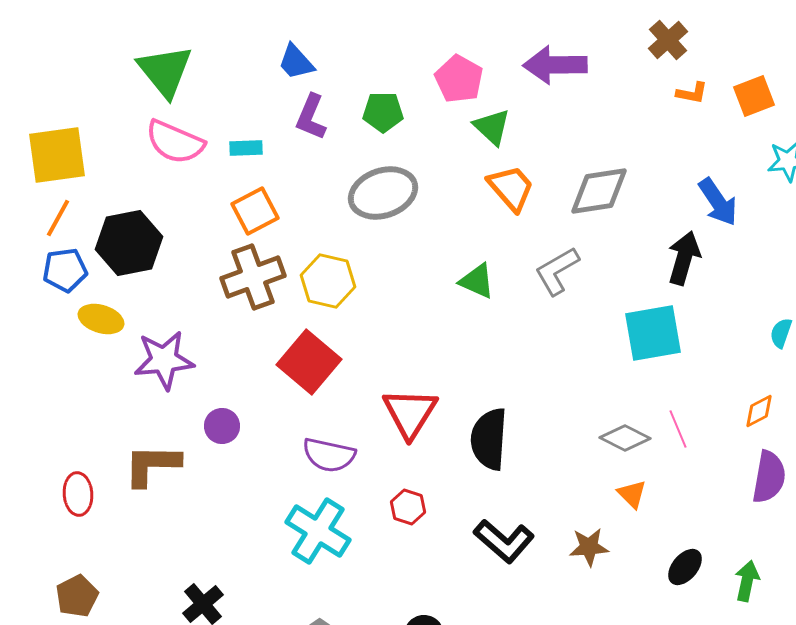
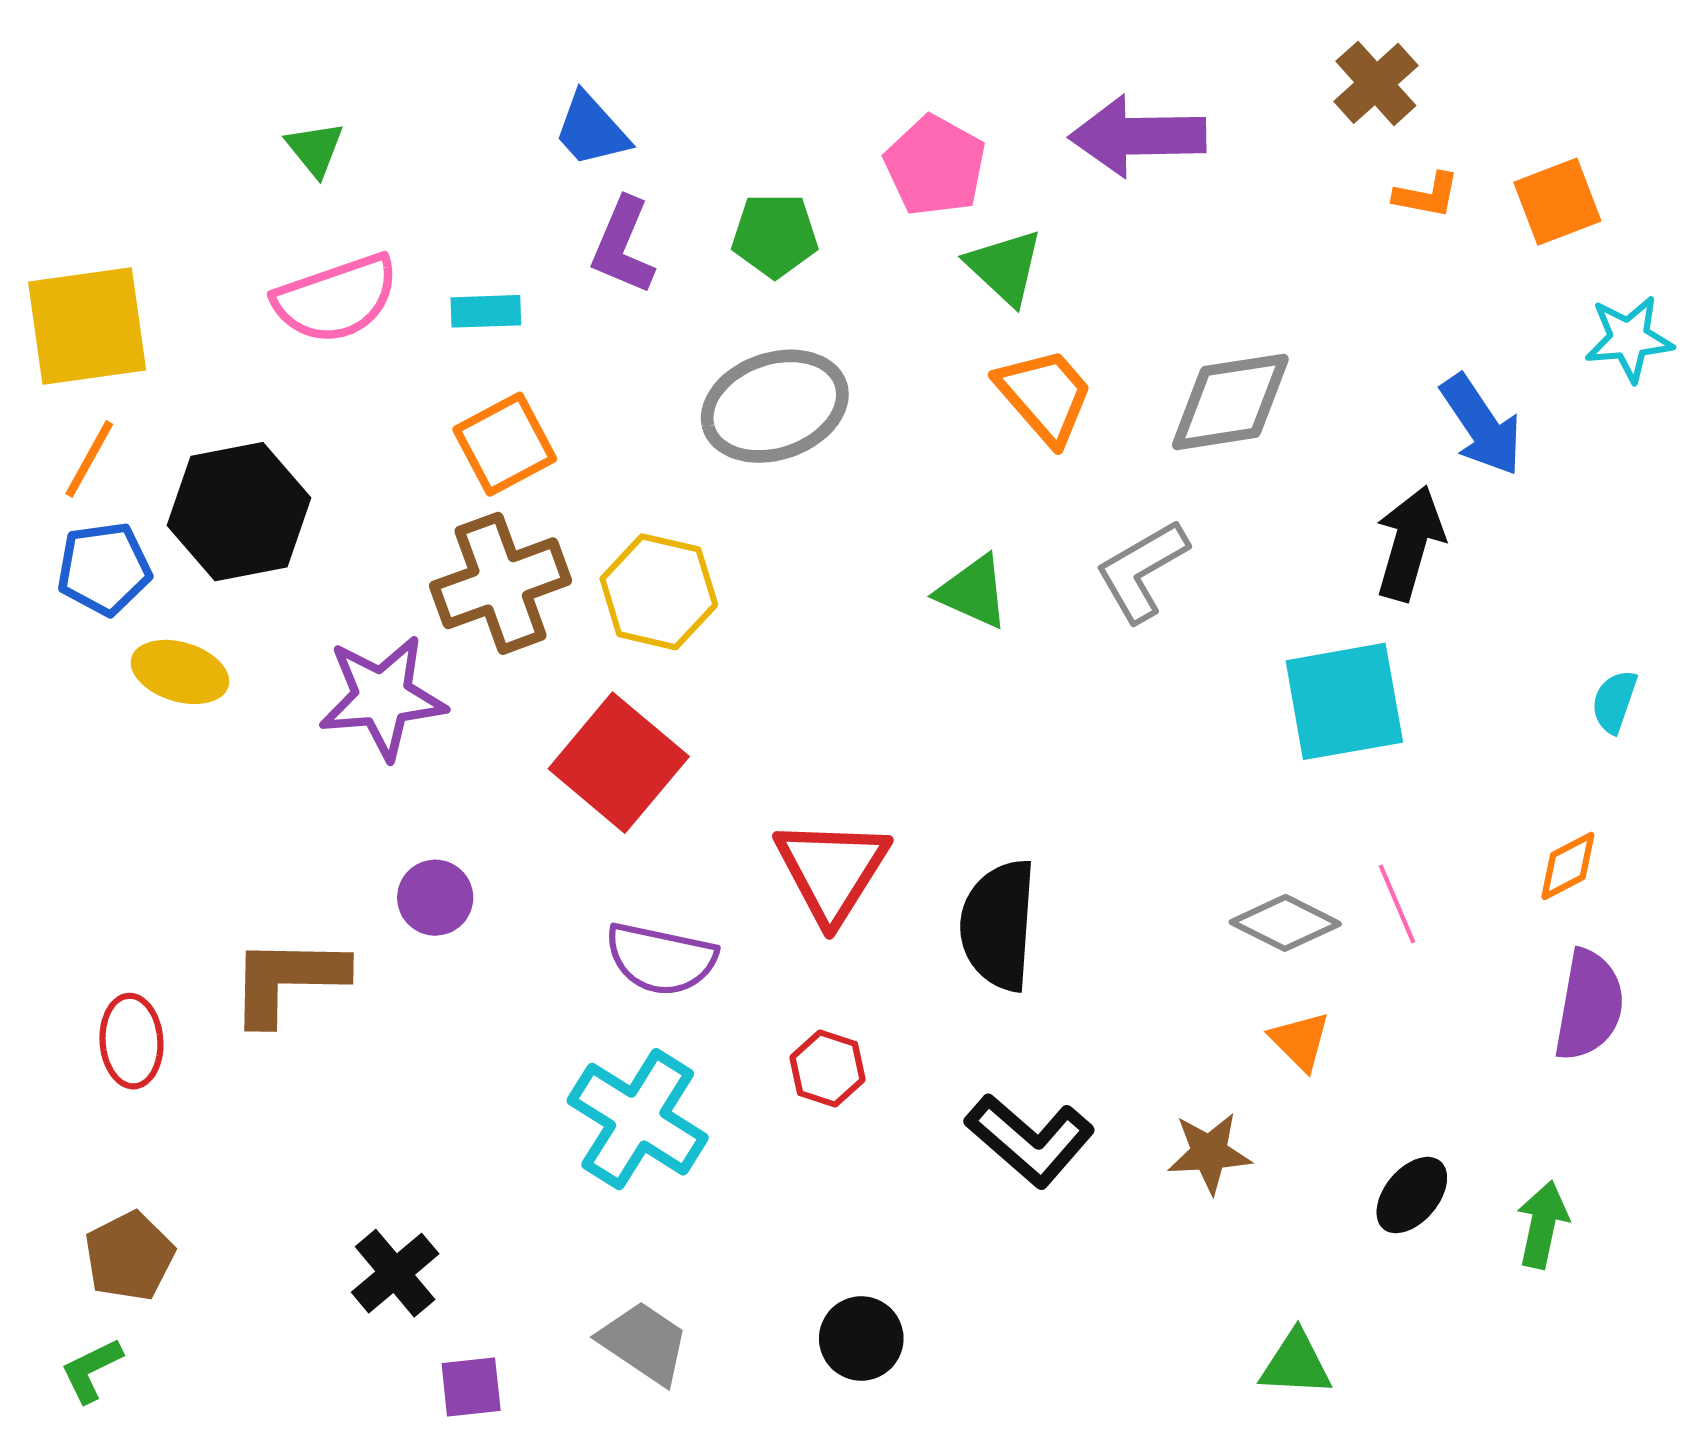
green triangle: (165, 71) -> (315, 149), size x0.5
pink semicircle: (175, 142) -> (336, 299), turned -42
purple star: (164, 360) -> (382, 697), moved

